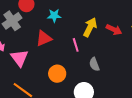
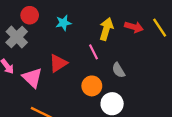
red triangle: (44, 38) -> (58, 63), moved
orange circle: (57, 74) -> (92, 86), moved

